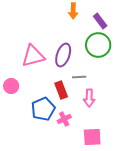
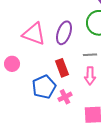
pink triangle: (33, 56) -> (34, 34), turned 35
gray line: (79, 77) -> (90, 55), moved

